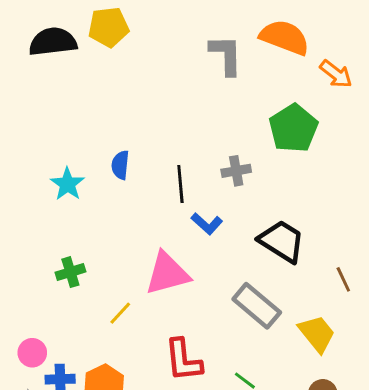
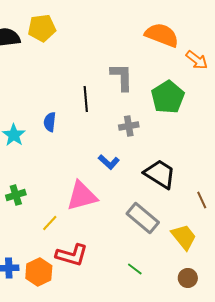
gray L-shape: (226, 55) -> (122, 77), moved
black line: (180, 184) -> (86, 99), moved
red L-shape: (183, 360) -> (72, 255), moved, turned -68

